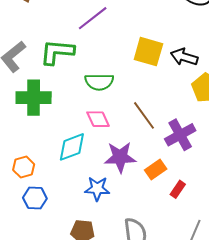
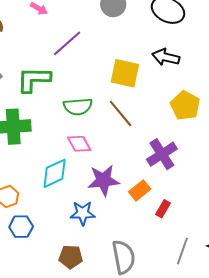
black arrow: (184, 57) -> (166, 57), moved
brown line: (144, 115) -> (121, 113), moved

